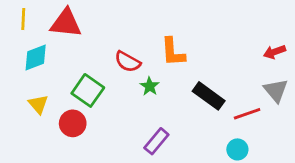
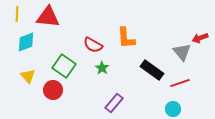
green star: (150, 86) -> (102, 68), moved
gray triangle: (276, 90) -> (182, 52), moved

